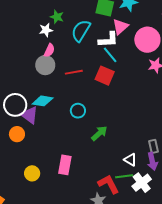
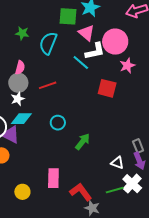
pink triangle: (120, 27) -> (86, 33), turned -30
white star: (46, 30) -> (18, 99), moved
white L-shape: (108, 40) -> (95, 51), moved
red square: (105, 76) -> (107, 88), moved
green line: (124, 176) -> (115, 190), moved
red L-shape: (108, 184) -> (81, 192), moved

